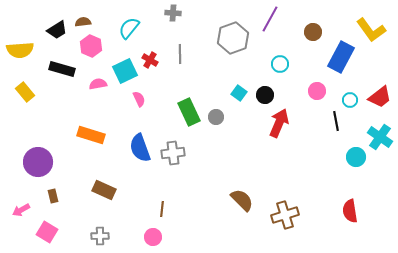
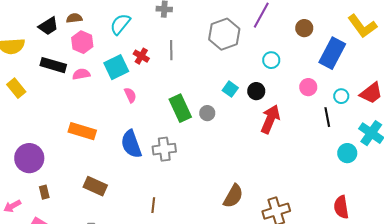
pink semicircle: (98, 84) -> (81, 74), moved
brown semicircle: (242, 200) -> (233, 196), turned 75

